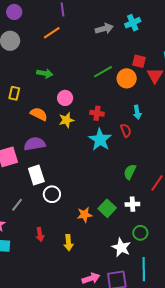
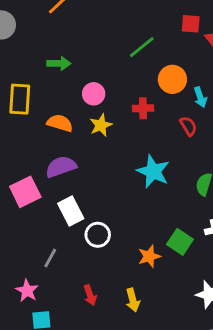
orange circle: (127, 78) -> (172, 79), moved
yellow rectangle: (14, 93) -> (20, 99), size x1.5
cyan star: (100, 140) -> (153, 171), moved

